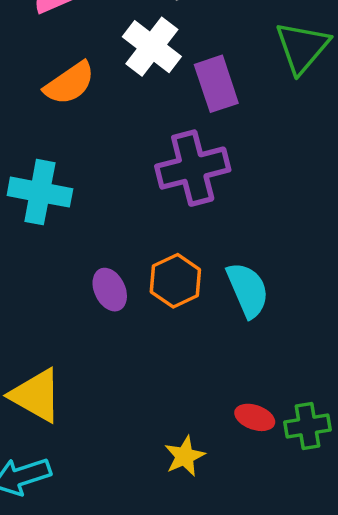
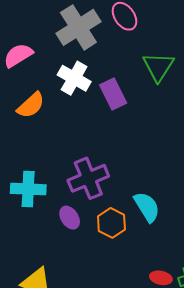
purple cross: (193, 168) -> (88, 178), moved
cyan cross: (40, 192) -> (28, 189), moved
orange hexagon: (175, 281) -> (111, 223), moved

